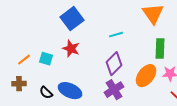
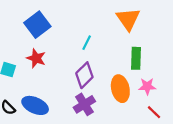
cyan line: (116, 35) -> (87, 43), turned -48
orange ellipse: (146, 76) -> (120, 89), turned -50

